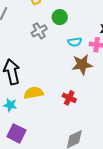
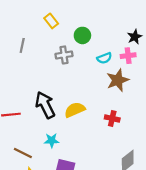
gray cross: (39, 31) -> (64, 55), turned 35
yellow semicircle: (34, 93) -> (75, 110), moved

